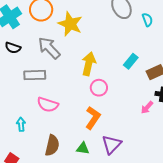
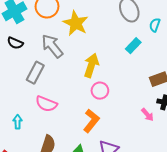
cyan semicircle: (147, 20) -> (155, 25), turned -144
cyan rectangle: (131, 61) -> (133, 46), moved
gray rectangle: (35, 75) -> (35, 73), turned -65
pink arrow: (147, 108) -> (147, 115), turned -88

